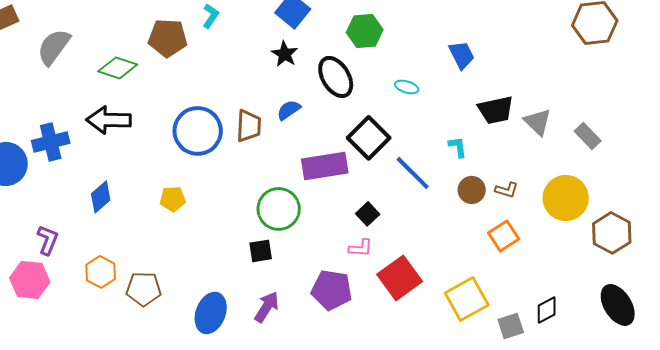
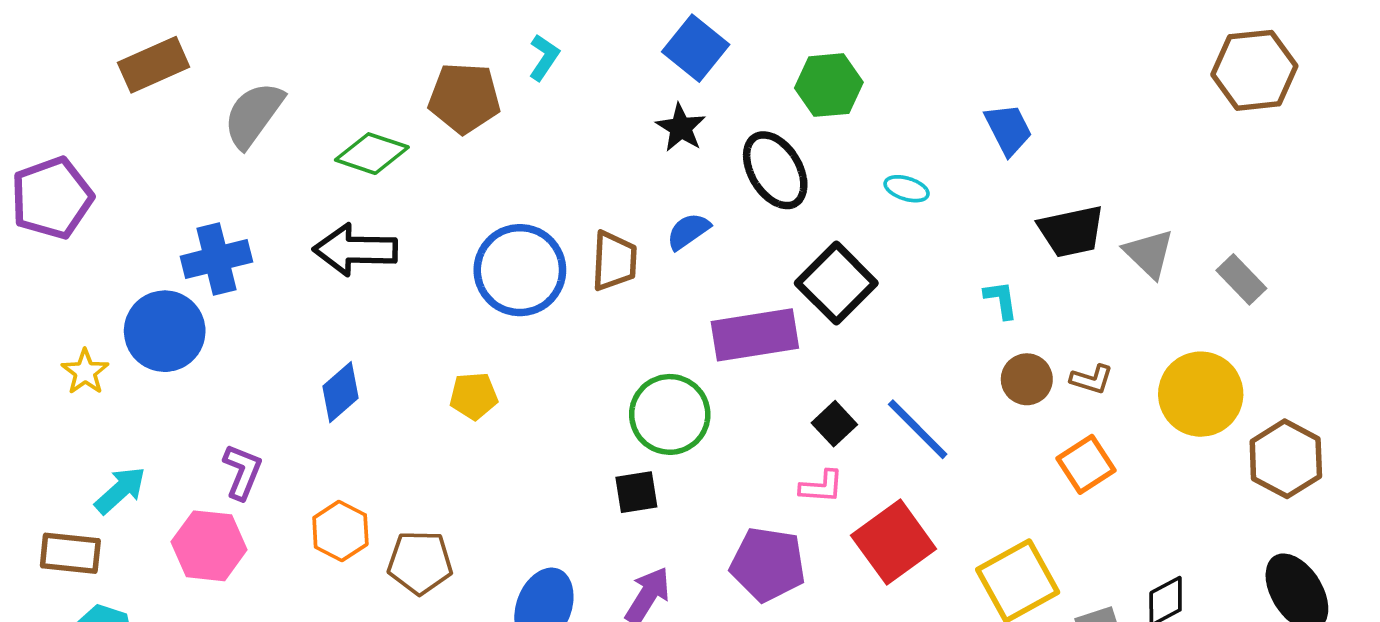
blue cross: (51, 142) -> (216, 259), moved
blue line: (413, 173) -> (918, 429), moved

